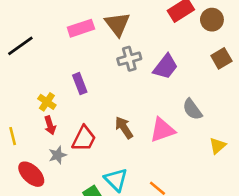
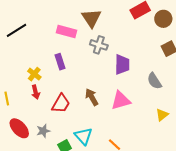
pink rectangle: (81, 28) -> (67, 31), moved, turned 30
gray cross: (129, 59) -> (99, 45), turned 30
purple trapezoid: (165, 67) -> (122, 65), moved, turned -40
gray semicircle: (192, 109) -> (154, 81), moved
gray star: (58, 155) -> (43, 131), moved

